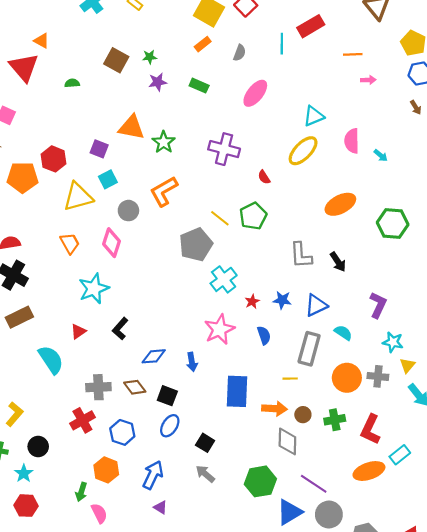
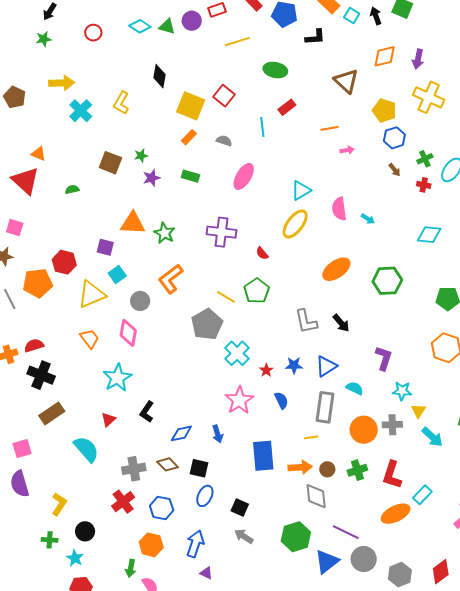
red rectangle: (311, 26) -> (287, 107), size x0.7
gray semicircle: (240, 53) -> (224, 141), turned -84

